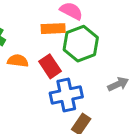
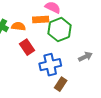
orange semicircle: (18, 61) -> (18, 26), moved
red rectangle: (50, 66) -> (27, 47), moved

